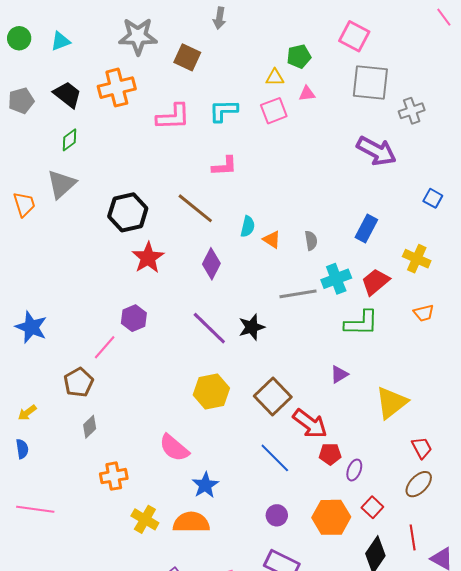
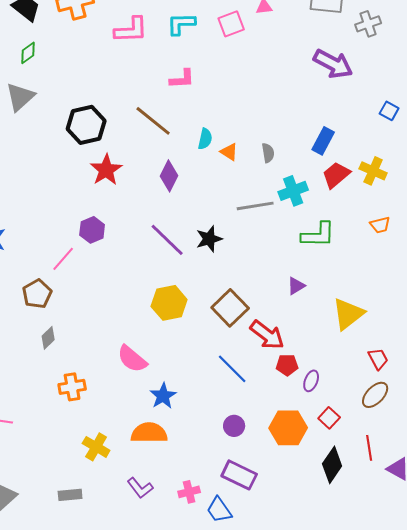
red trapezoid: (375, 282) -> (336, 175), moved
yellow cross: (145, 519) -> (96, 447), moved

